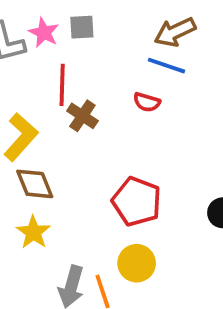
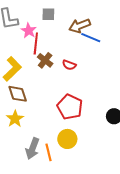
brown arrow: (175, 32) -> (80, 26), moved
pink star: (44, 33) -> (29, 31), moved
red semicircle: (147, 102) -> (69, 65), moved

